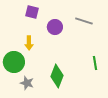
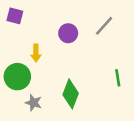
purple square: (32, 12) -> (15, 16), moved
gray line: (84, 21) -> (104, 26), turned -66

